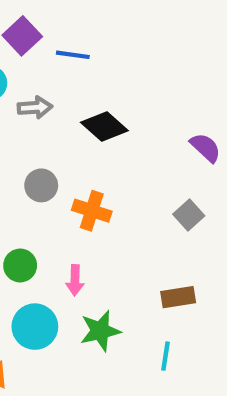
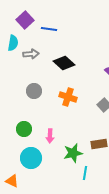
orange cross: (92, 211) -> (68, 97), moved
green star: (100, 331) -> (73, 153), moved
cyan line: (165, 356) -> (85, 173), moved

